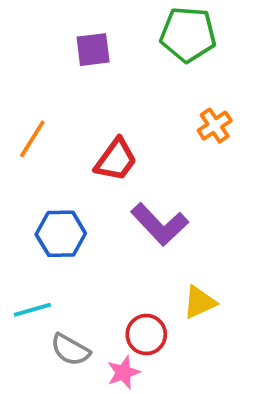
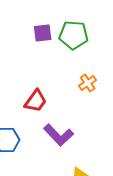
purple square: (93, 50) -> (43, 33), moved

